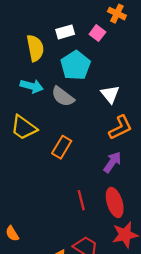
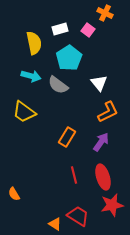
orange rectangle: (62, 147) -> (67, 137), moved
orange semicircle: (12, 234) -> (14, 194), moved

